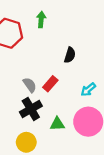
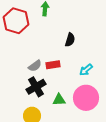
red rectangle: (50, 84) -> (53, 65), turned 40
gray semicircle: (30, 85) -> (35, 66), turned 88

